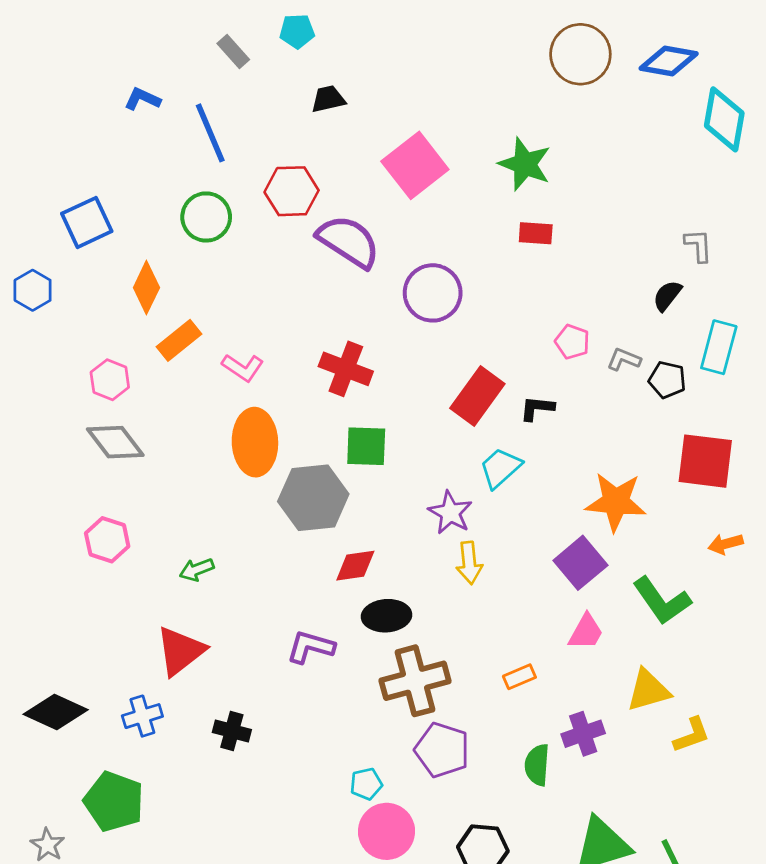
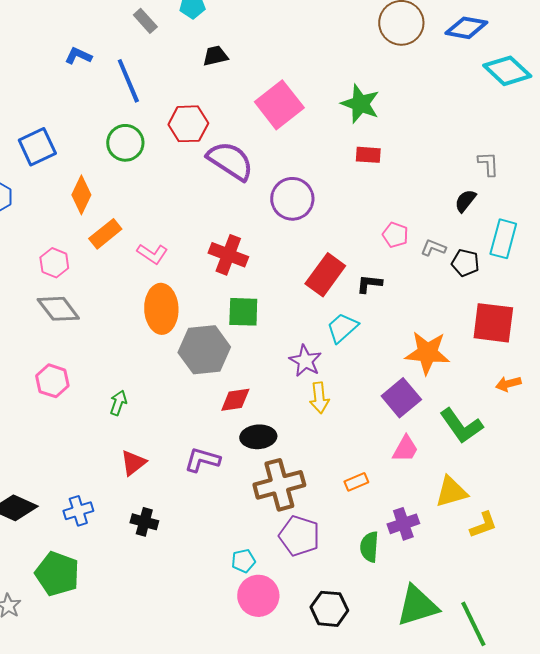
cyan diamond: (724, 119) -> (507, 71), turned -57
green arrow: (197, 570) -> (118, 403), turned 130
red triangle: (180, 651) -> (133, 463), moved, size x0.7

